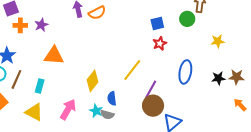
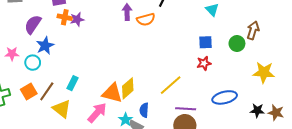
purple star: (41, 25) -> (77, 19), moved
yellow star: (218, 41) -> (264, 72), size x1.5
orange triangle: (54, 56) -> (112, 93), moved
blue ellipse: (185, 72) -> (225, 97), turned 55
brown line: (16, 79) -> (47, 91), moved
purple line: (151, 90) -> (186, 109), turned 54

